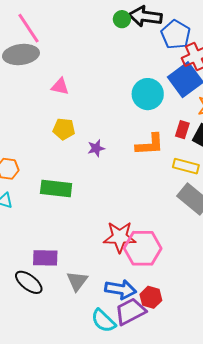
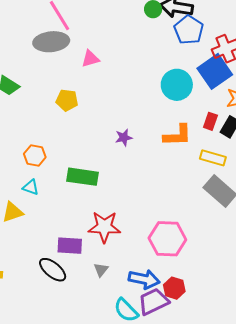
blue pentagon: (176, 34) -> (189, 30), moved
pink triangle: (60, 86) -> (90, 59), moved, turned -30
yellow pentagon: (64, 129) -> (67, 100), moved
red star: (120, 237) -> (104, 227), moved
gray triangle: (77, 281) -> (101, 270), size x0.7

